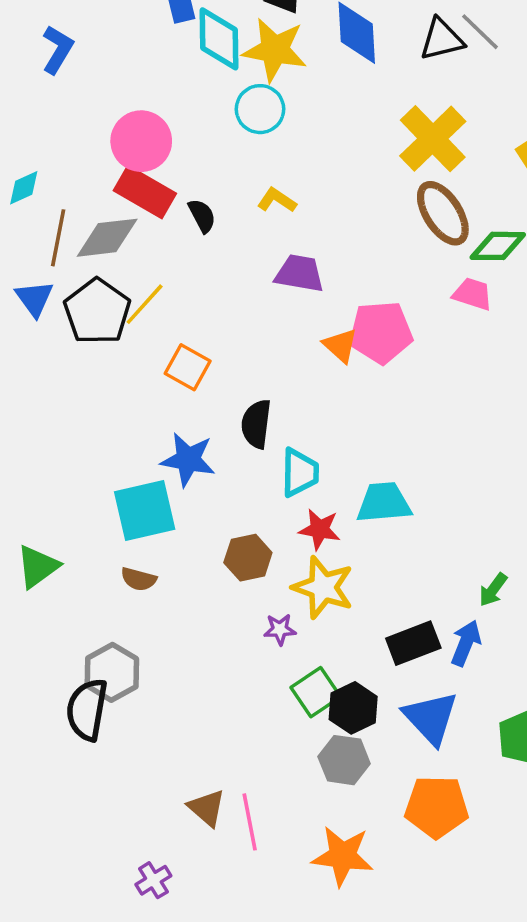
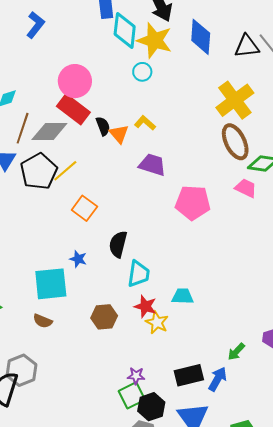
cyan circle: (260, 109) -> (142, 72), size x0.7
orange triangle: (340, 345) -> (119, 134), moved
blue star: (188, 460) -> (78, 259), size x0.6
cyan trapezoid: (384, 503) -> (183, 296), size x0.7
yellow star: (323, 587) -> (157, 322), moved, size x0.7
purple star: (280, 629) -> (136, 376), moved

